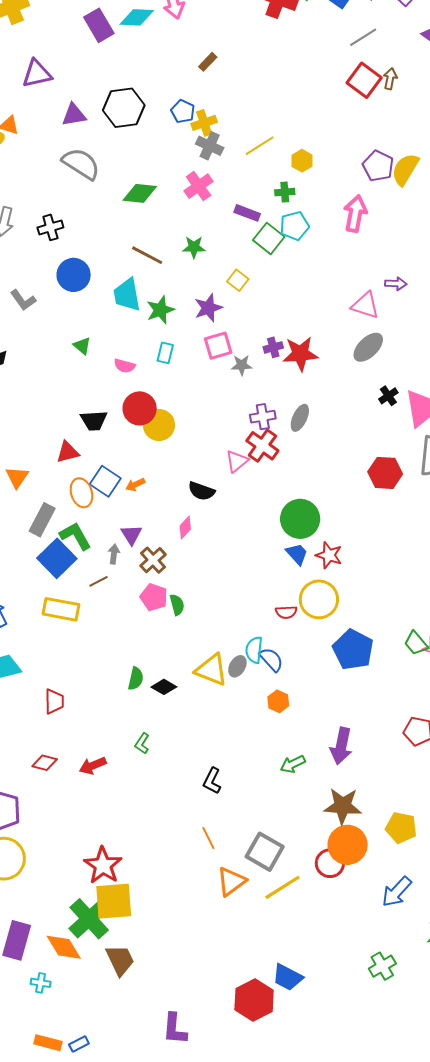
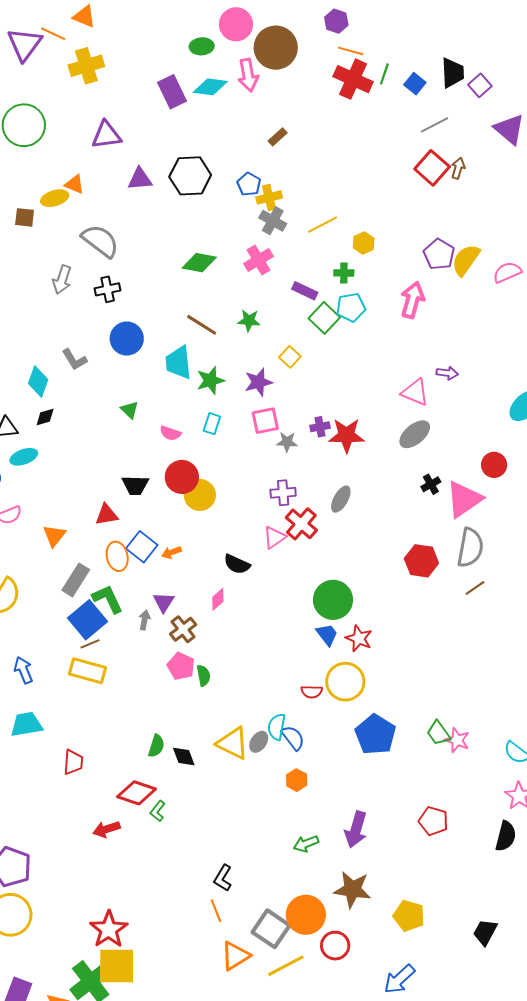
gray semicircle: (81, 164) -> (100, 241), moved
purple cross: (263, 417) -> (283, 493), moved
brown line: (98, 581) -> (90, 644), moved
black diamond: (164, 687) -> (184, 756), turned 35
red diamond: (45, 763) -> (137, 793), moved, size x1.5
black L-shape: (212, 781) -> (223, 878), moved
orange circle: (348, 845) -> (306, 915), moved

